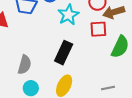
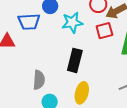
cyan star: (68, 15) -> (72, 22), turned 30

